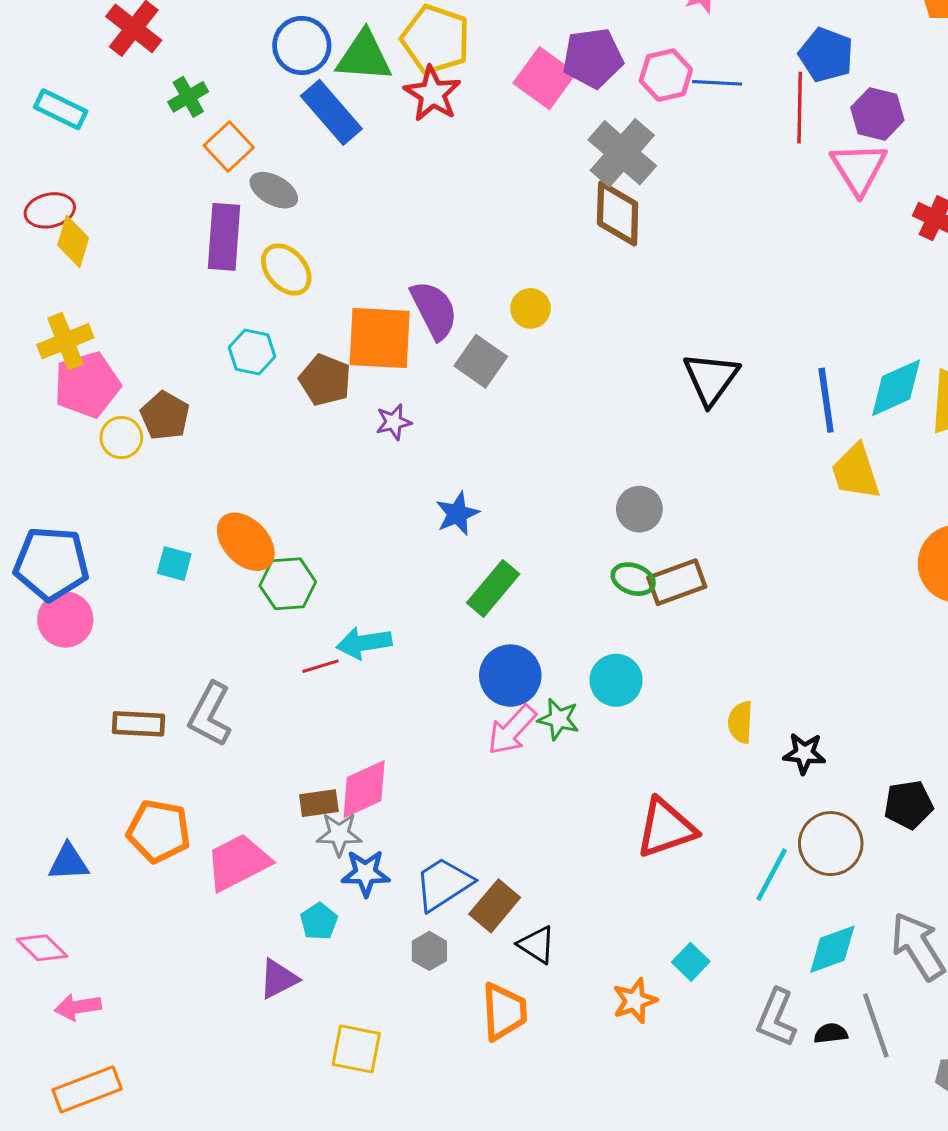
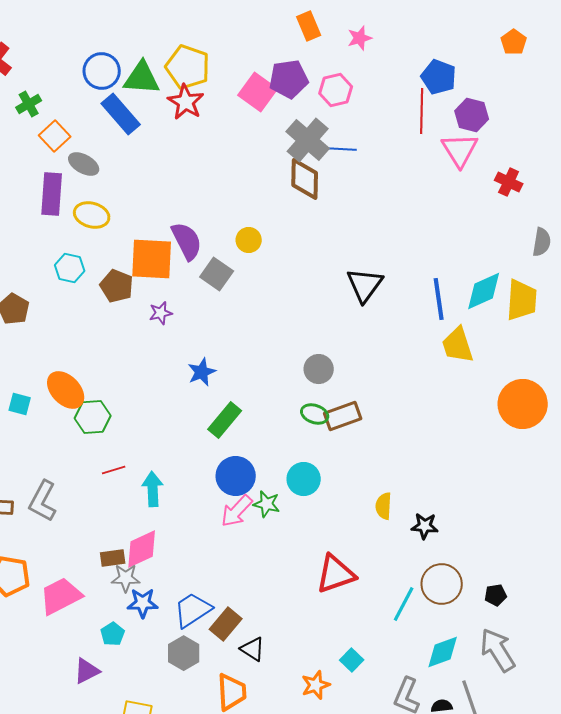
blue line: (717, 83) -> (341, 149), moved
yellow ellipse: (286, 270) -> (92, 215), turned -32
cyan arrow: (364, 643) -> (153, 489), moved, turned 96
black pentagon: (909, 805) -> (496, 595), moved, size x0.7
gray hexagon: (429, 951) -> (184, 653), size x1.4

